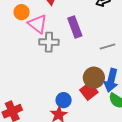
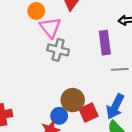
purple rectangle: (75, 27) -> (105, 43), moved
brown circle: (94, 78) -> (73, 100), moved

